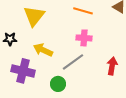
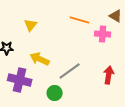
yellow triangle: (34, 16) -> (31, 25), size x0.6
pink cross: (84, 38) -> (103, 34), moved

